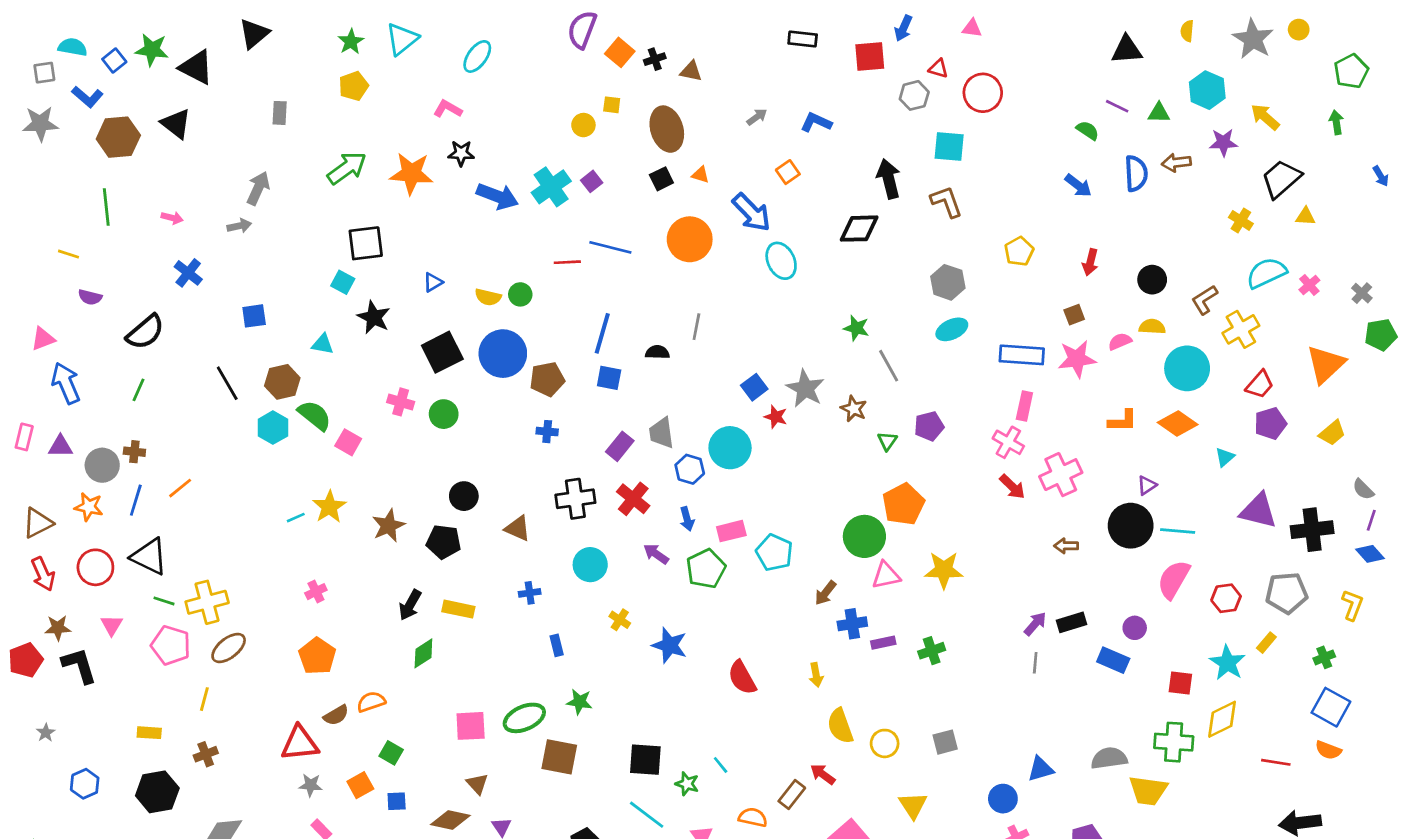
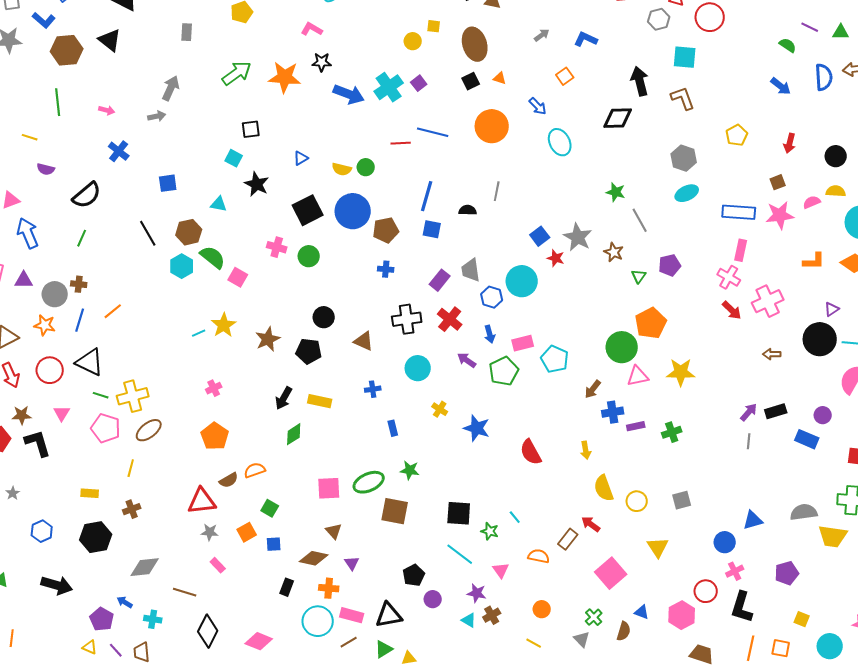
blue arrow: (752, 212) -> (538, 106), size x0.6
black square: (366, 243) -> (251, 129), size x0.7

